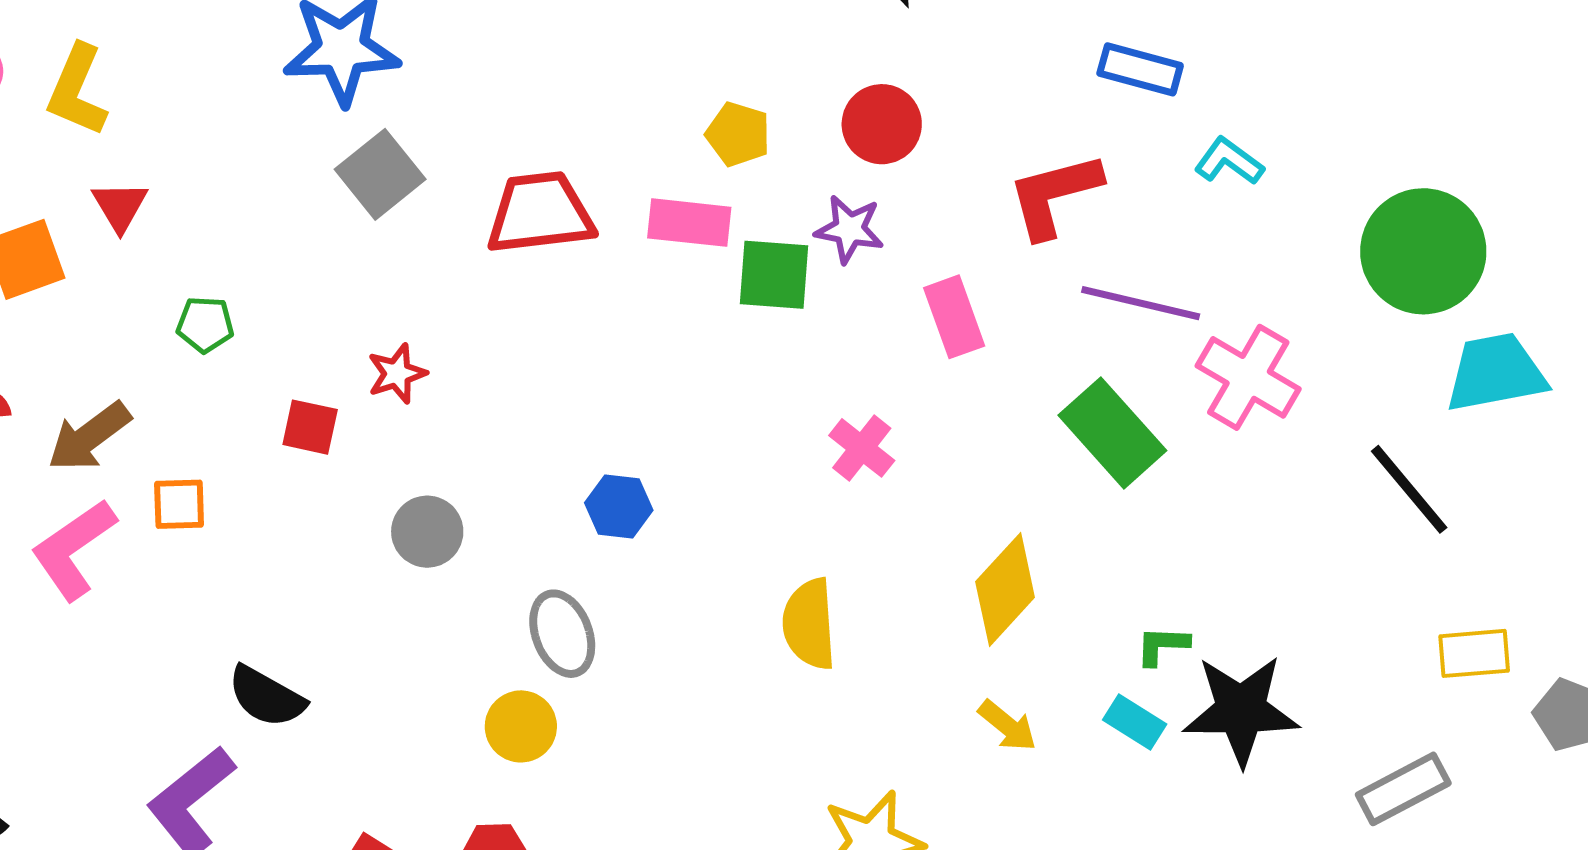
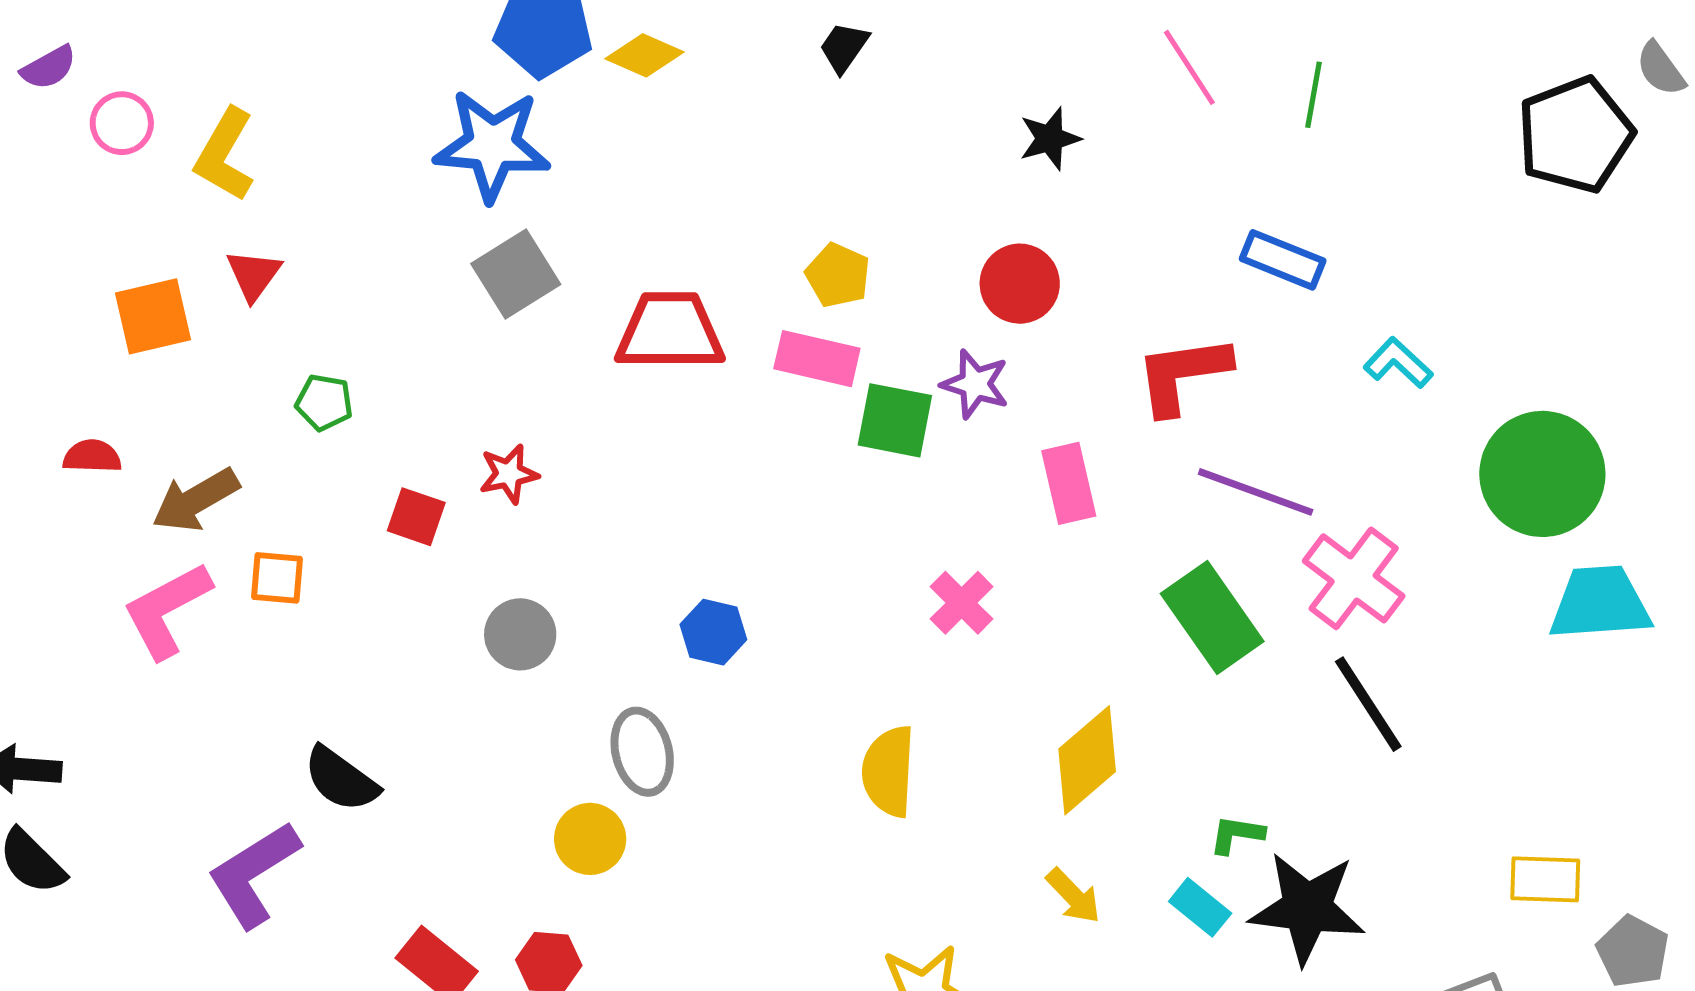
yellow pentagon: (738, 134) -> (838, 275), moved
cyan L-shape: (1229, 161) -> (1398, 363), moved
black line: (1409, 489) -> (1368, 704), moved

